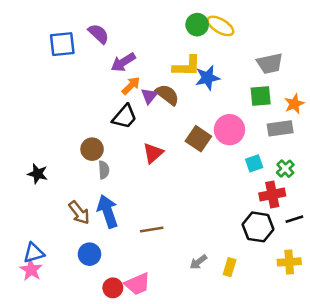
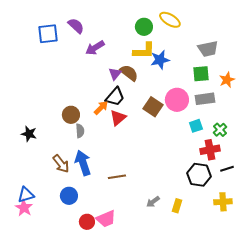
green circle: (197, 25) -> (144, 27), moved
orange arrow: (131, 86) -> (101, 108), moved
black trapezoid: (124, 117) -> (115, 97), moved
gray rectangle: (280, 128) -> (205, 99), moved

